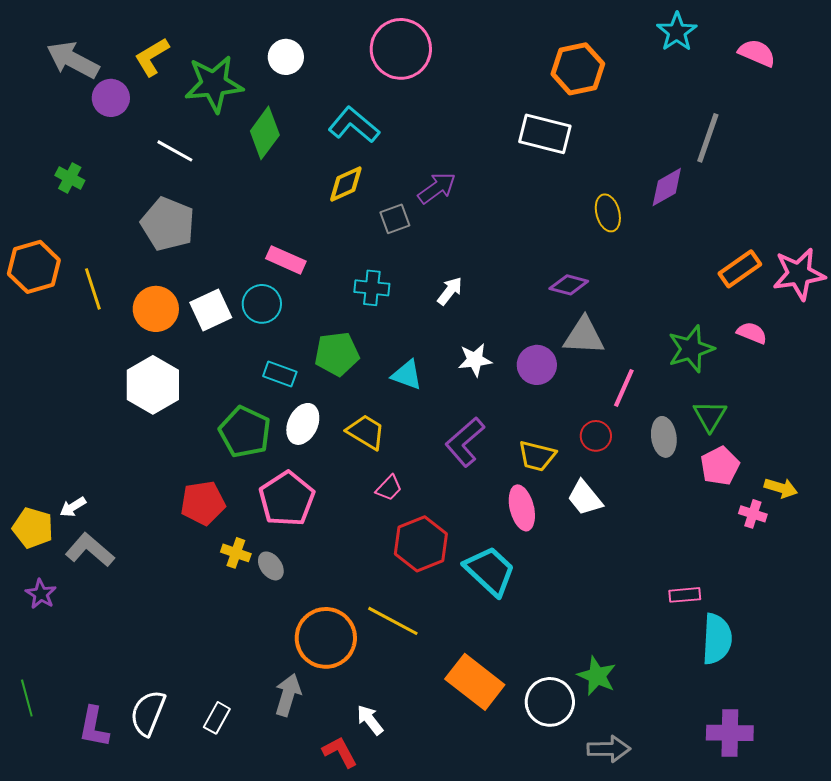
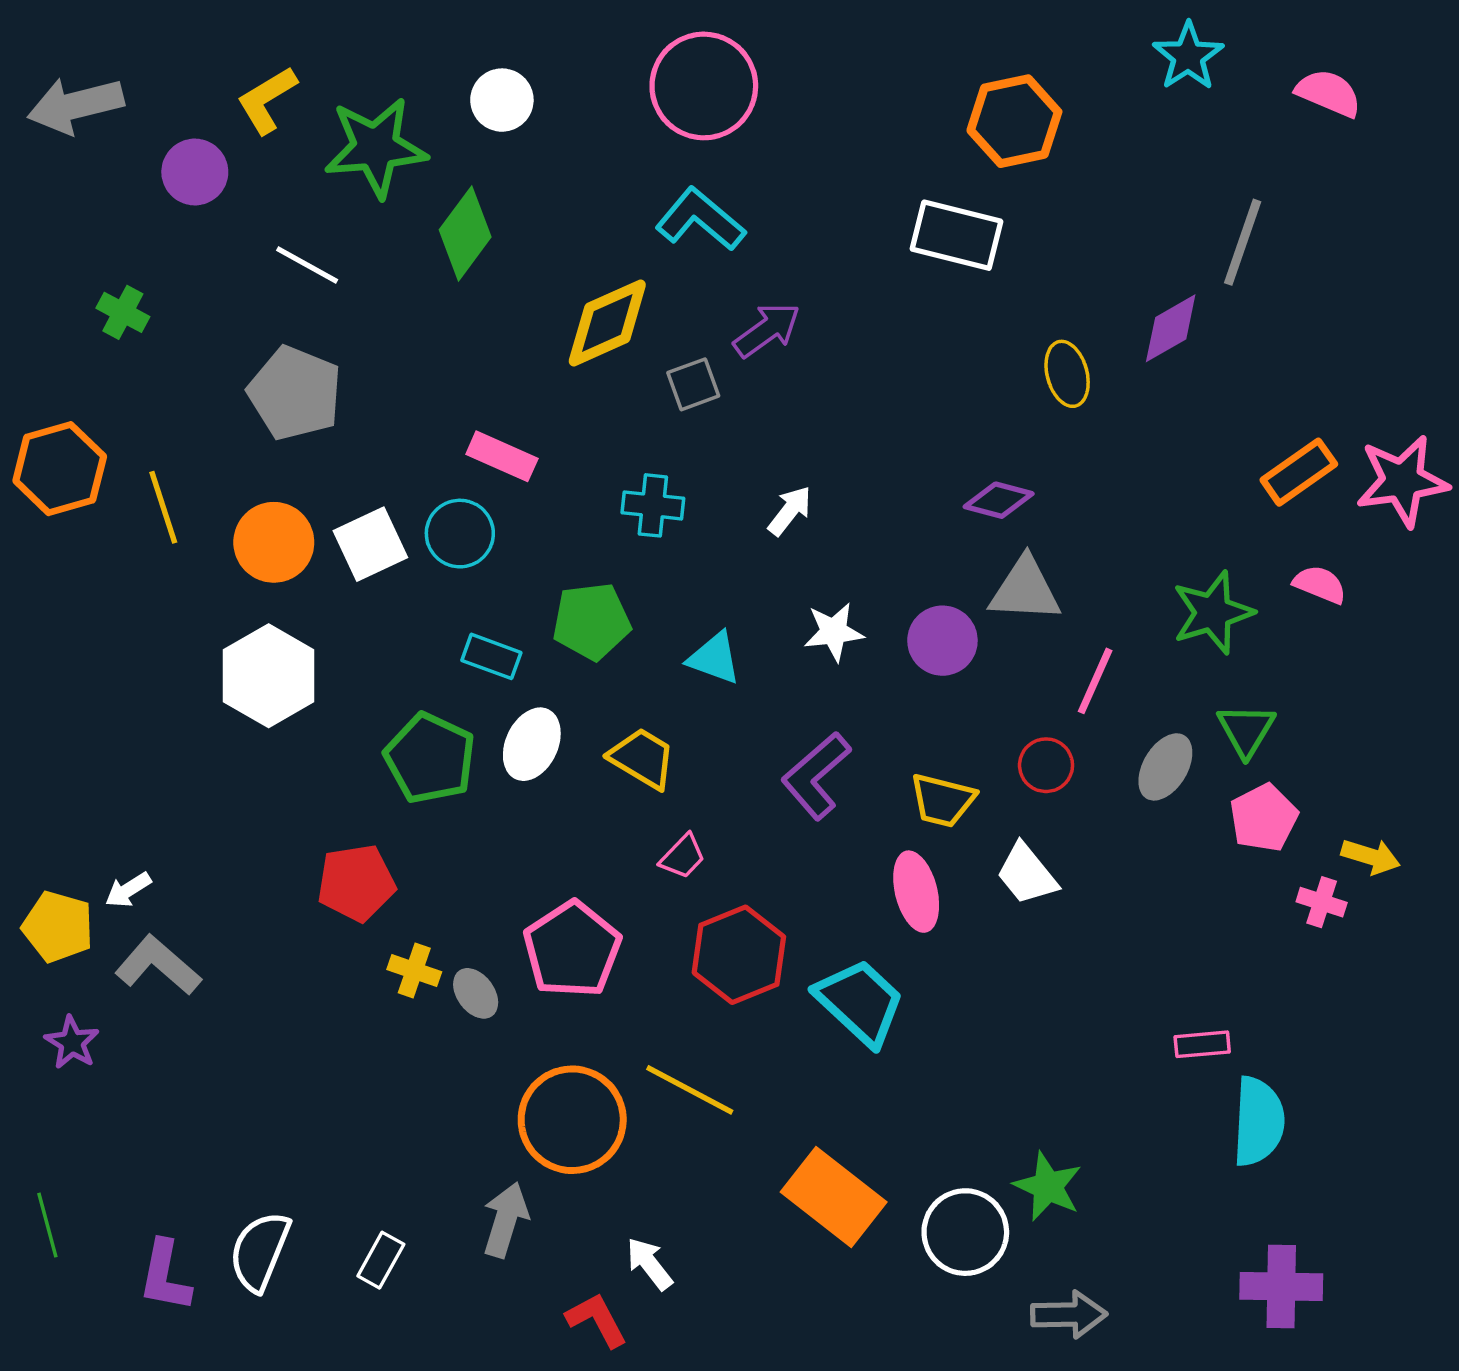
gray arrow: (73, 60) -> (75, 105), moved, turned -42
cyan L-shape: (354, 125) -> (700, 219), moved
yellow diamond: (346, 184) -> (607, 323), size x1.4
gray ellipse: (664, 437) -> (1165, 767), turned 39
pink pentagon: (287, 499) -> (572, 950), moved

